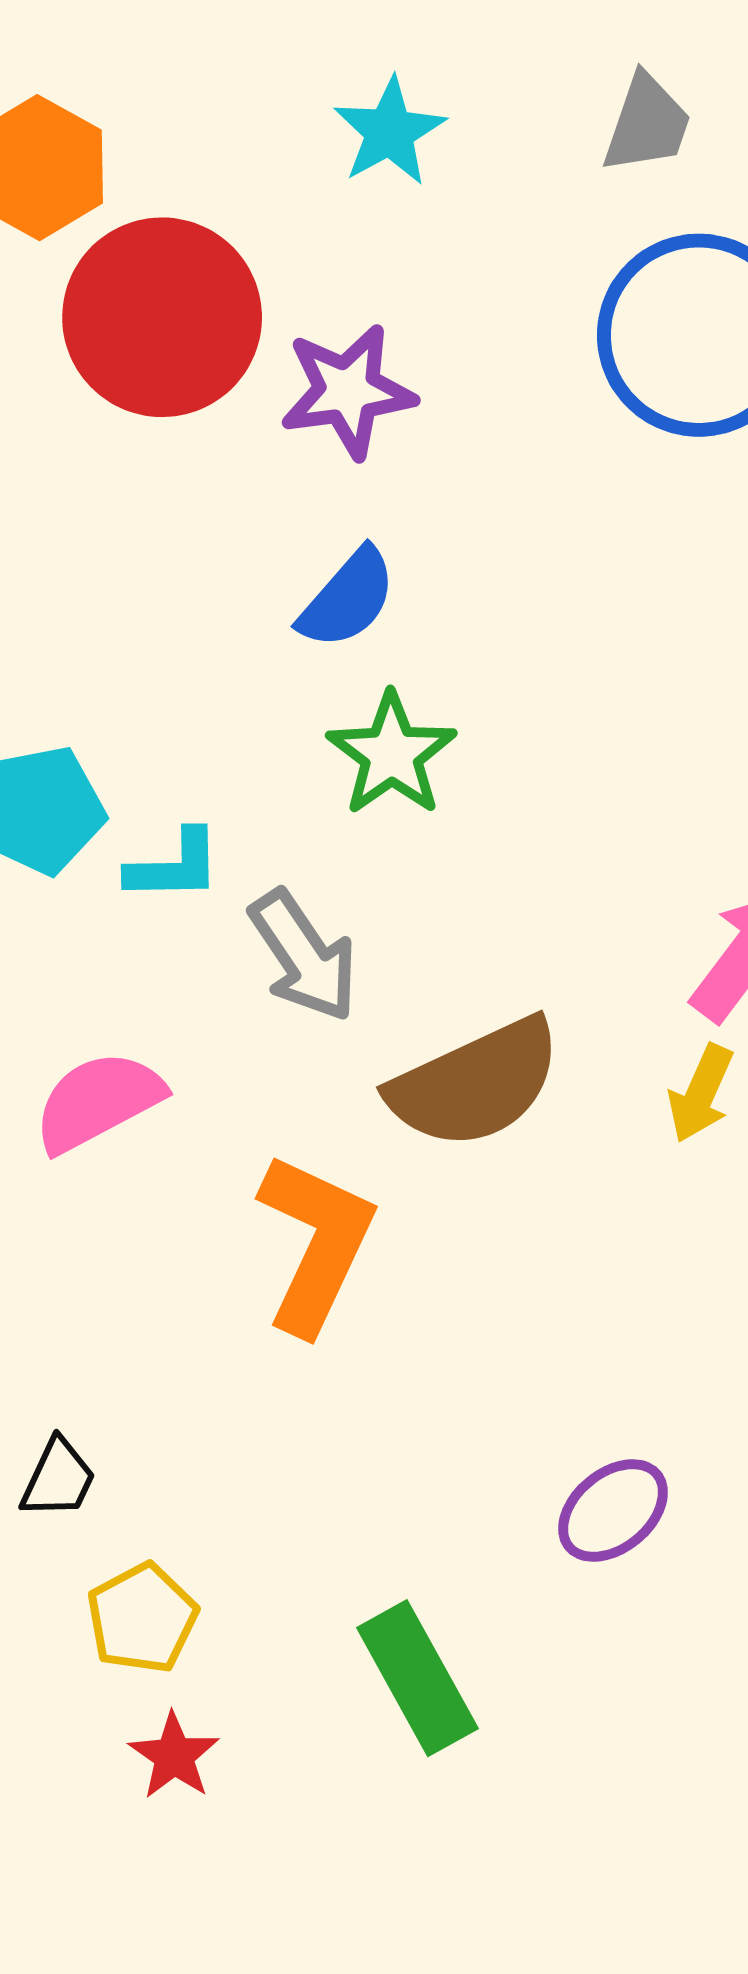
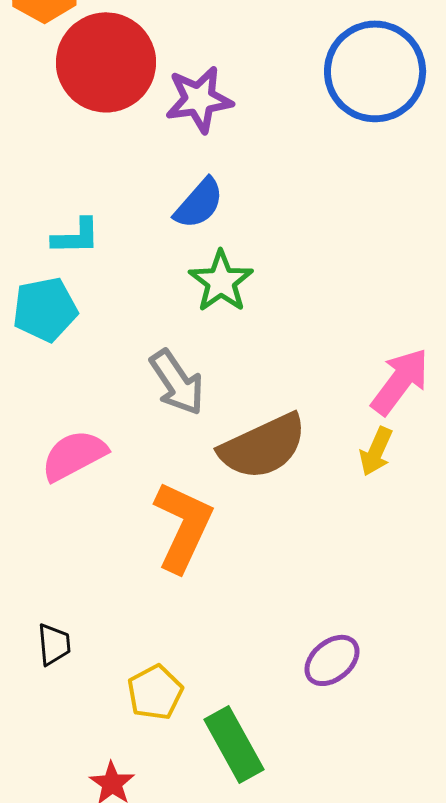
cyan L-shape: (174, 866) -> (76, 236), moved
black trapezoid: (58, 1479) -> (54, 644), turned -30
yellow pentagon: (142, 1618) -> (155, 692), moved

